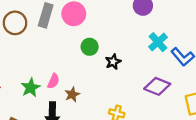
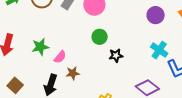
cyan cross: (158, 42) -> (159, 50), turned -30
green star: (31, 88) -> (40, 47), moved

